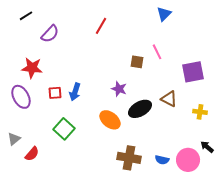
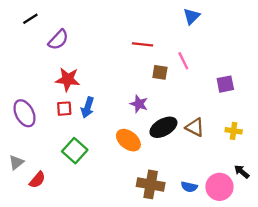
red line: (101, 26) -> (142, 44), moved, turned 66
red star: (32, 68) -> (68, 79), moved
purple square: (193, 72) -> (225, 84), size x0.7
brown triangle: (169, 99) -> (195, 127), moved

